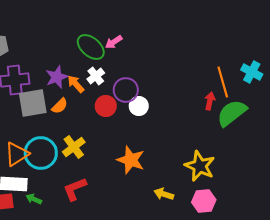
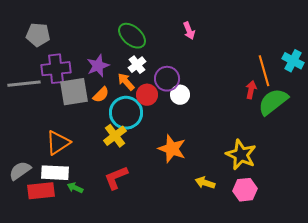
pink arrow: (114, 42) -> (189, 31), moved, turned -78
orange arrow: (76, 84) -> (126, 82), moved
cyan circle: (41, 153) -> (126, 113), moved

